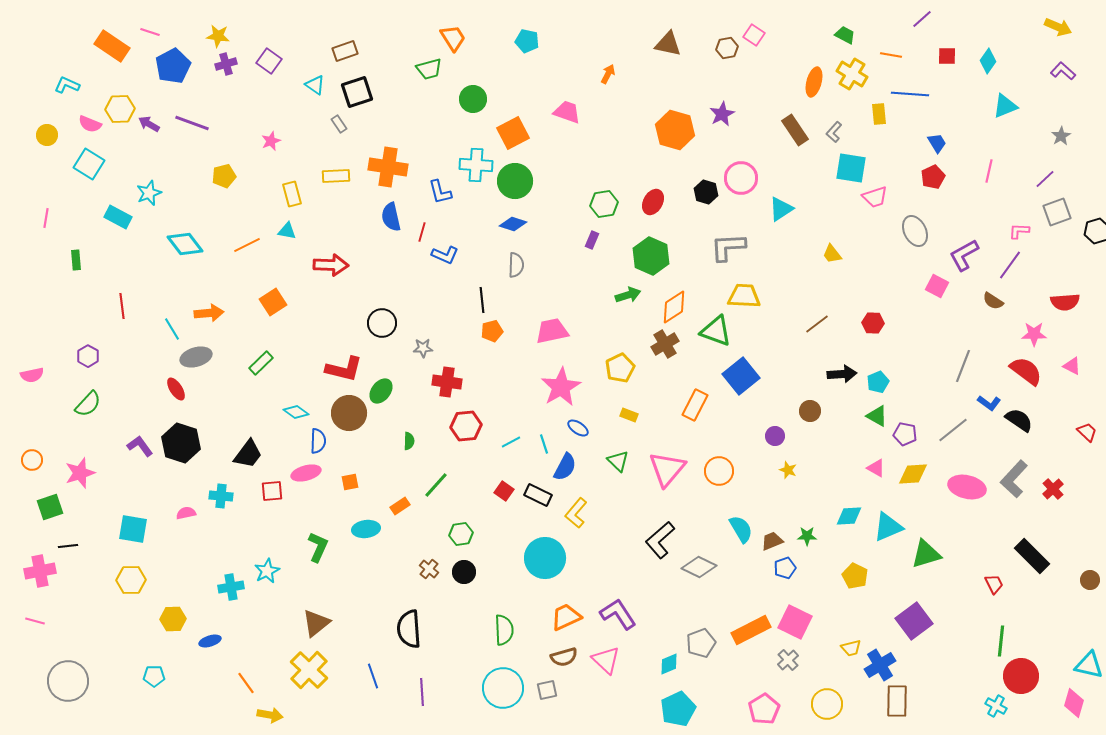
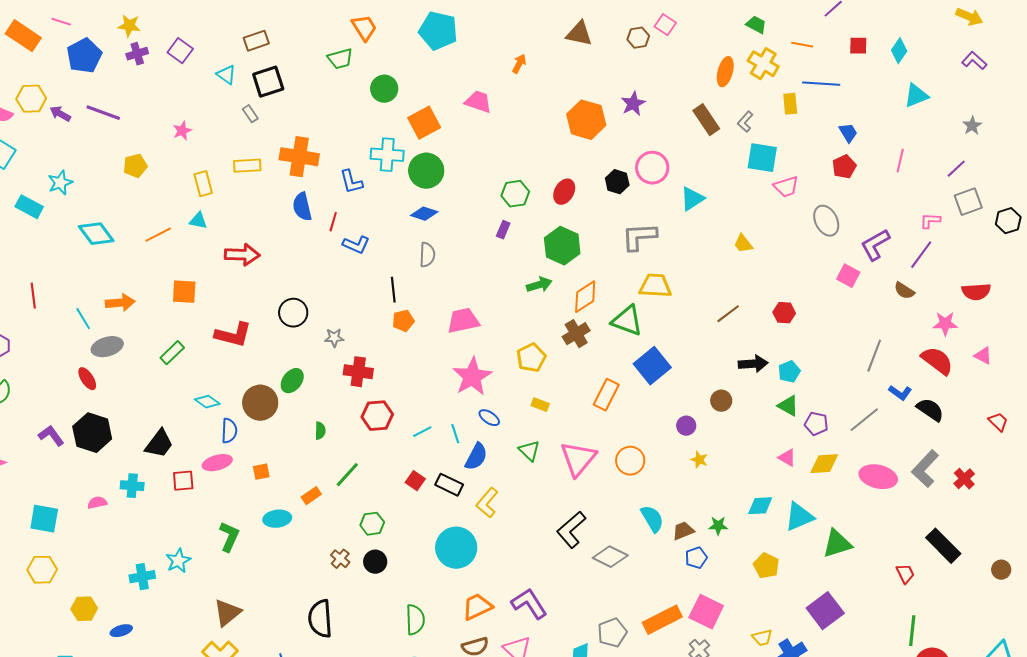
cyan pentagon: (527, 41) -> (438, 31), size x1.6
orange square: (273, 302) -> (184, 292), turned 36
red L-shape: (344, 369) -> (233, 335), moved

